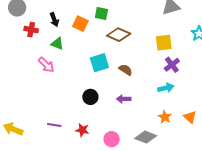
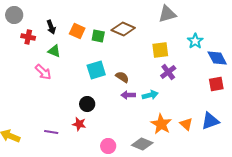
green square: (101, 14) -> (98, 36), moved
brown diamond: (119, 35) -> (123, 29), moved
cyan arrow: (166, 88) -> (150, 95), moved
purple arrow: (124, 99) -> (128, 95), moved
orange star: (165, 117) -> (161, 124), size x1.5
red star: (82, 130) -> (79, 124), moved

